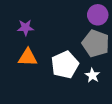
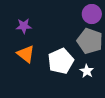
orange triangle: (28, 57) -> (26, 54), turned 36

